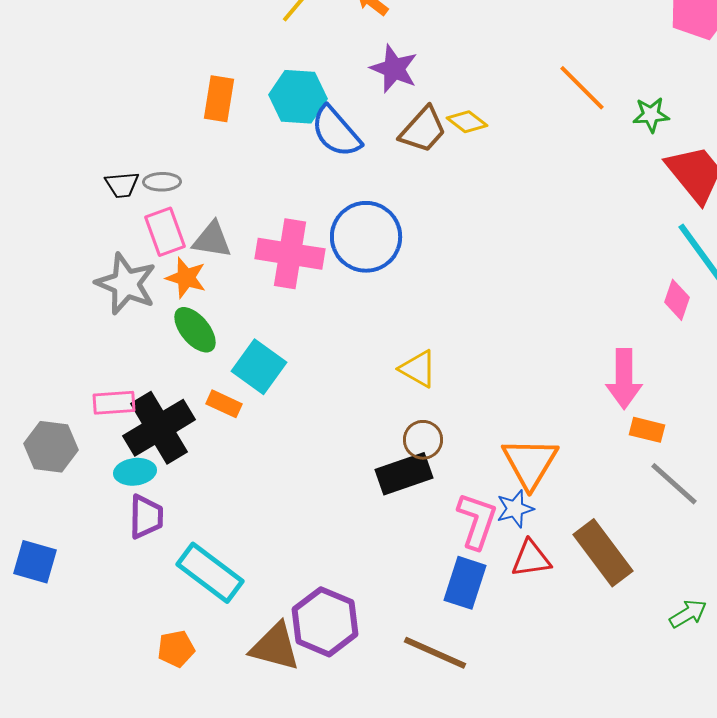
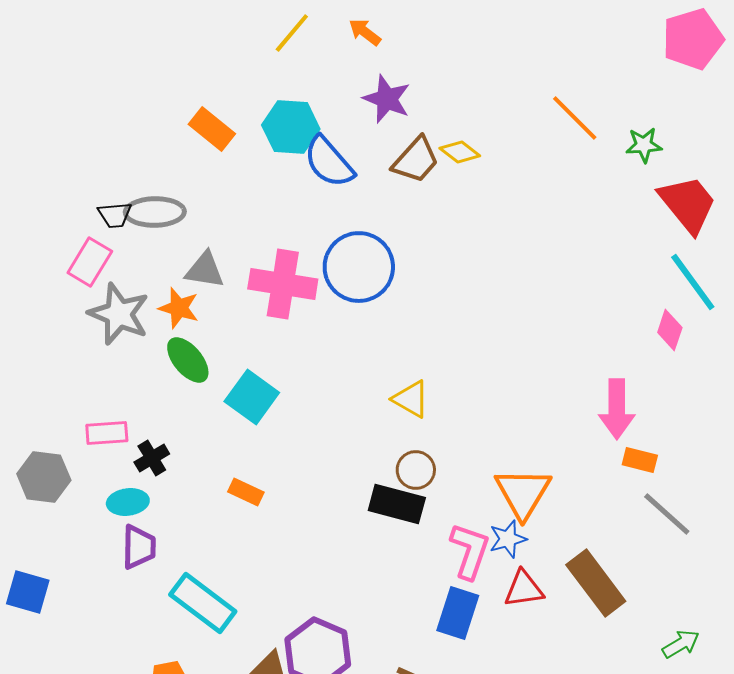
orange rectangle: (219, 99) -> (212, 129), turned -60
gray ellipse: (162, 182) -> (155, 212), size x1.6
pink rectangle: (165, 232) -> (90, 262), moved, turned 51
orange rectangle: (224, 404) -> (246, 492), moved
black cross: (159, 428) -> (152, 458), size x0.5
black rectangle: (404, 474) -> (397, 504), turned 34

